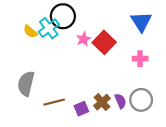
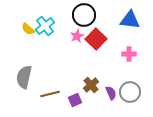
black circle: (63, 16) -> (84, 15), moved
blue triangle: (141, 22) -> (130, 20), turned -50
brown cross: (102, 102) -> (91, 85), moved

